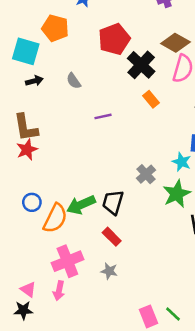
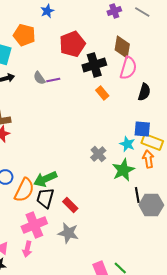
brown diamond: (175, 43) -> (122, 47), turned 70
black cross: (141, 65) -> (94, 65), turned 30
purple line: (103, 116) -> (53, 80), moved
black trapezoid: (113, 202) -> (45, 198), moved
gray star: (109, 271) -> (68, 233), size x1.5

